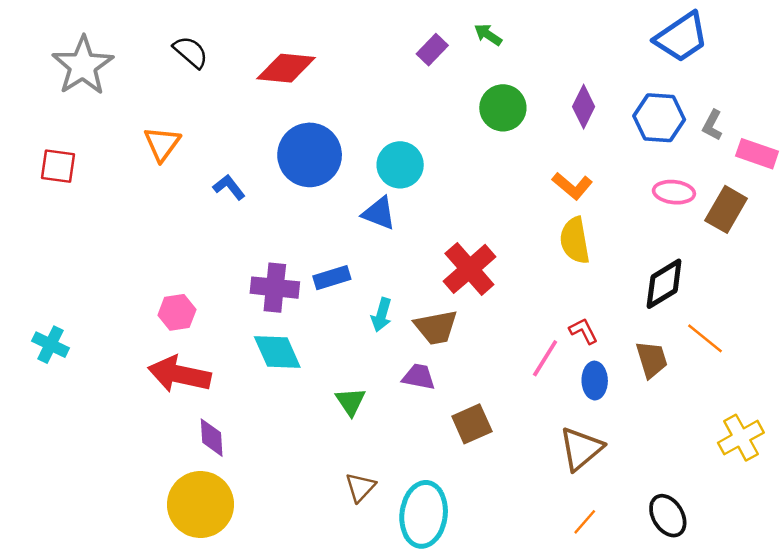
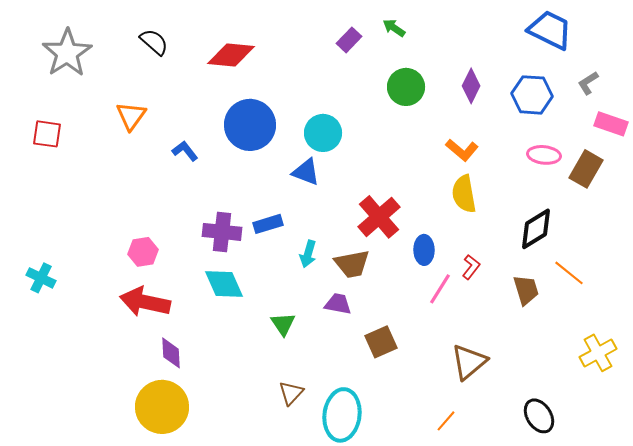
blue trapezoid: (681, 37) -> (550, 30), turned -120
gray L-shape: (712, 125) -> (588, 83), moved, turned 30
red L-shape: (584, 331) -> (471, 267), turned 65
blue ellipse: (595, 381) -> (424, 250), moved
orange line: (585, 522) -> (446, 421), moved

